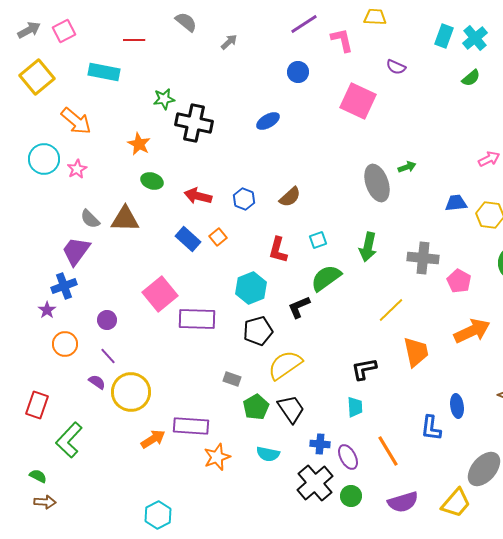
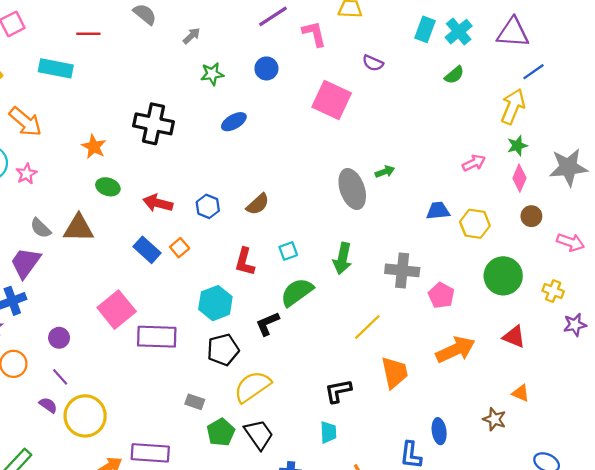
green star: (164, 99) -> (212, 74), moved

